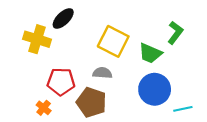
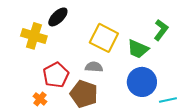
red pentagon: (61, 82) -> (56, 75), turned -30

